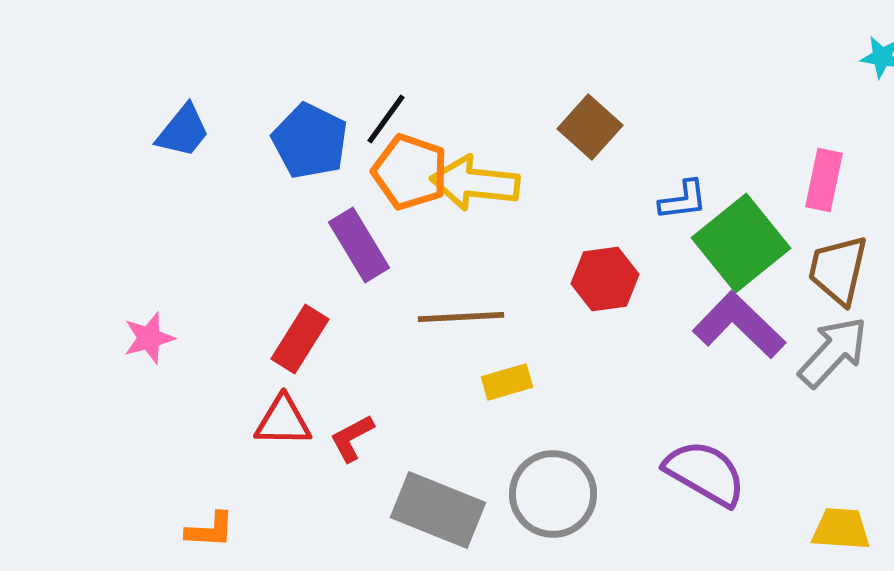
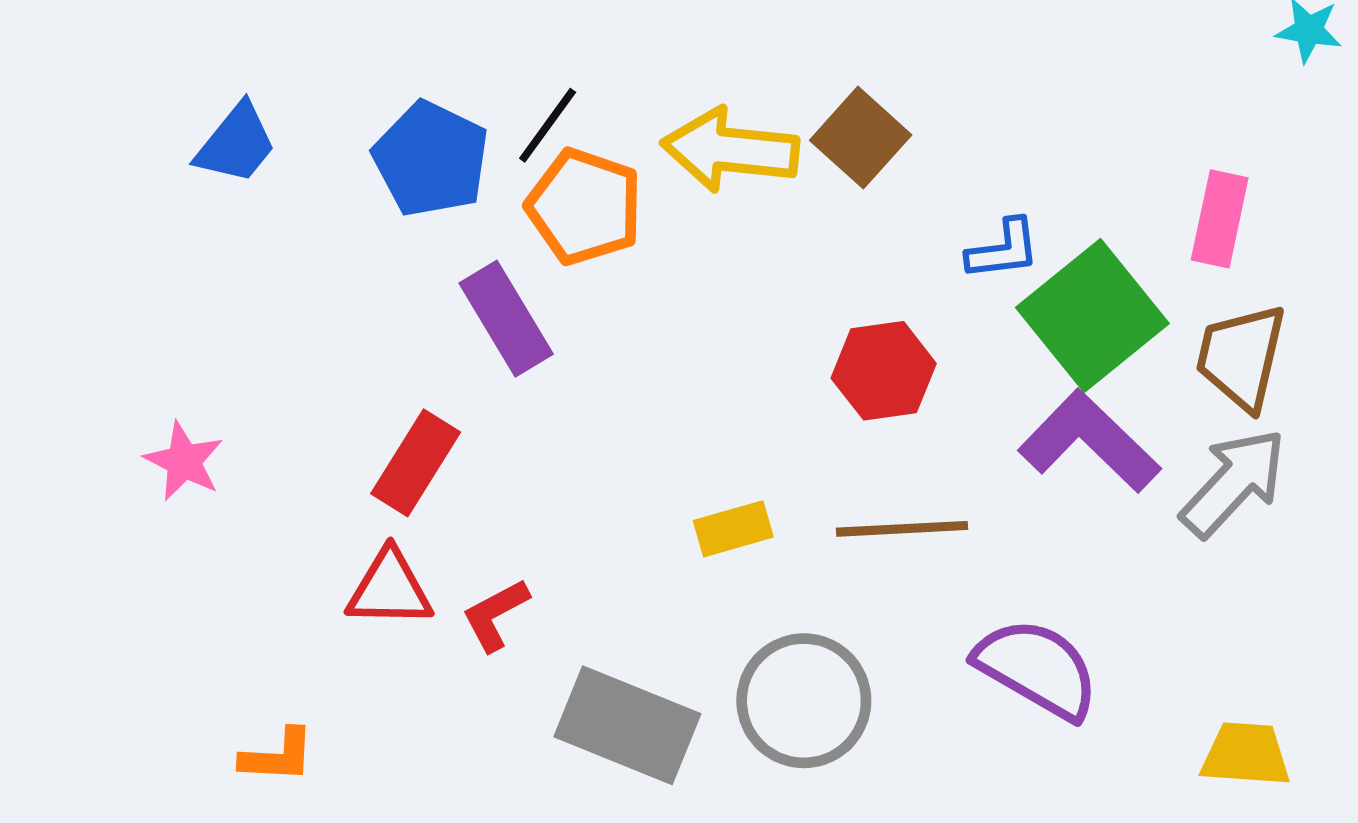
yellow arrow: (475, 183) -> (730, 150), moved
brown line: (461, 317) -> (902, 529), moved
pink star: (149, 338) -> (184, 461), turned -30

